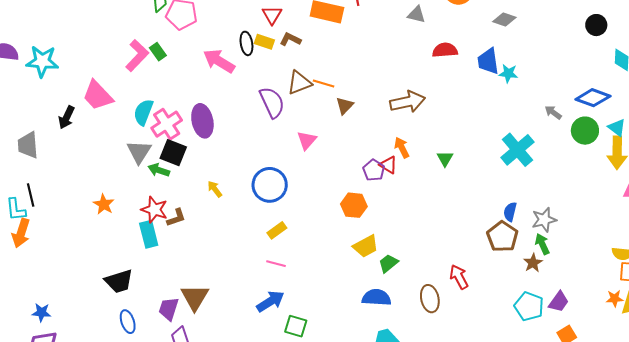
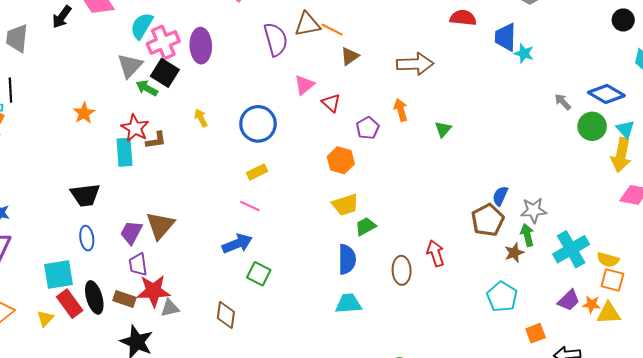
cyan cross: (517, 150) -> (571, 249), moved
red triangle: (388, 165) -> (331, 103), moved
blue semicircle: (376, 297) -> (347, 259), turned 76
purple trapezoid: (559, 302) -> (569, 300), moved

